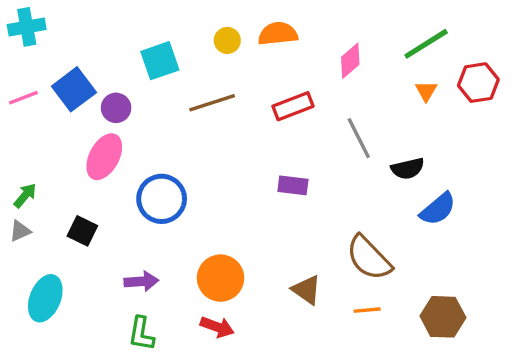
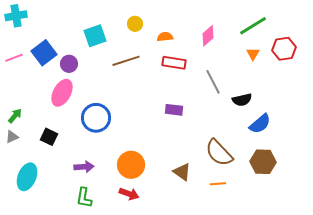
orange semicircle: (278, 34) -> (165, 37), moved, size x0.7
red rectangle: (293, 106) -> (174, 63), turned 30
brown hexagon: (443, 317) -> (263, 162), moved

